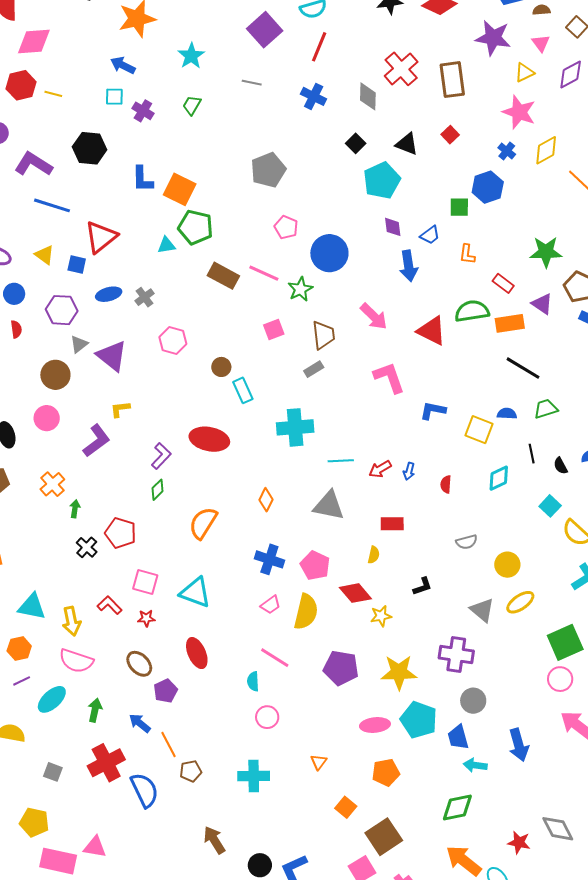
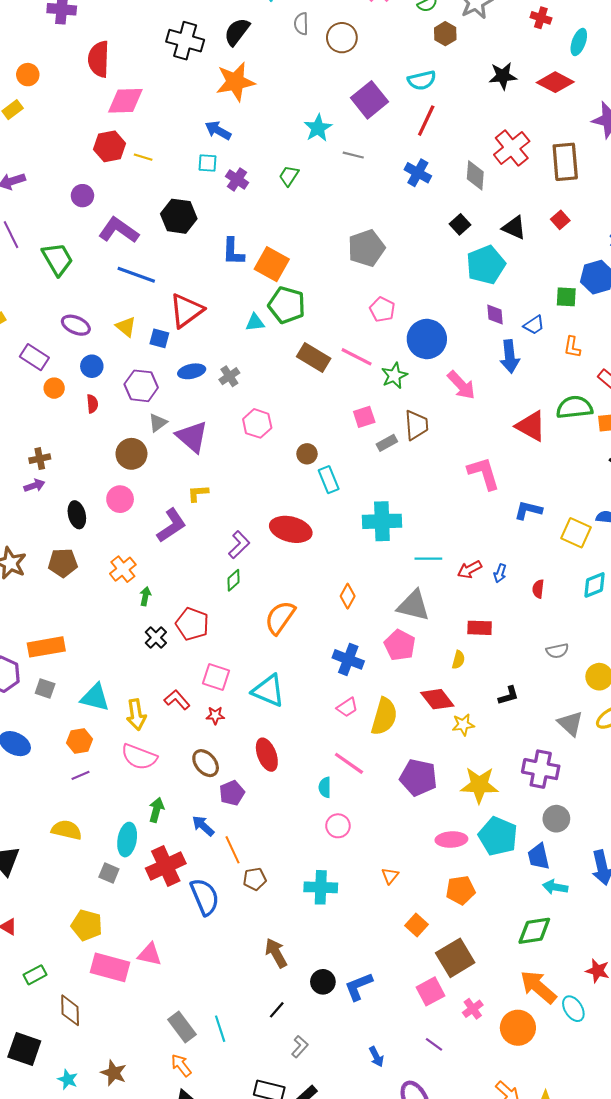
cyan star: (191, 56) -> (318, 128), moved
pink arrow: (374, 316) -> (461, 385), moved
gray rectangle: (314, 369) -> (387, 443), moved
pink pentagon: (315, 565) -> (400, 645), moved
cyan ellipse: (52, 699) -> (127, 840), moved, turned -40

